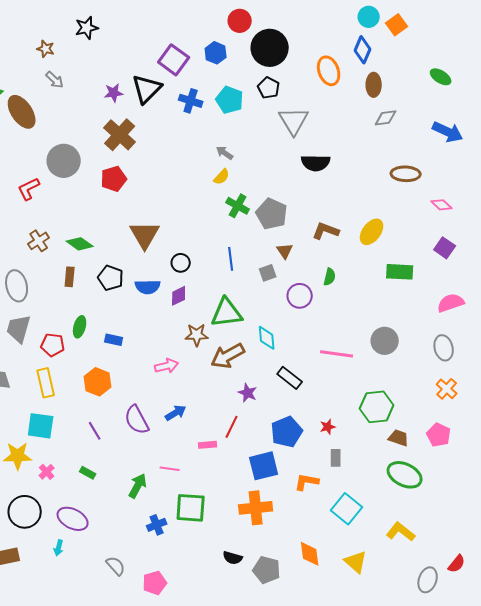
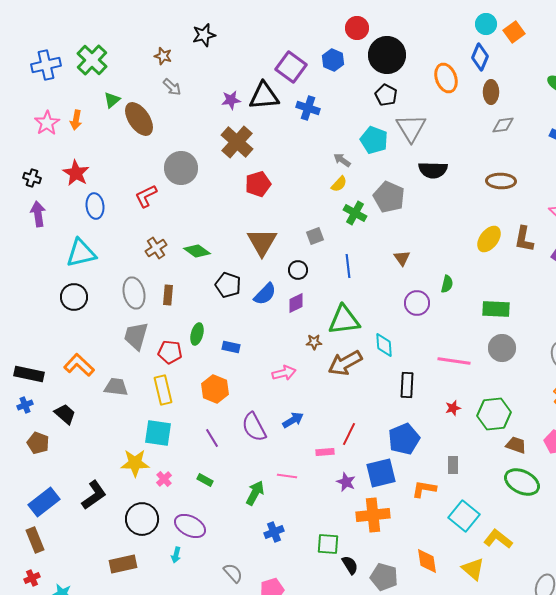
black triangle: (147, 89) -> (264, 96), turned 40
cyan pentagon: (230, 100) -> (374, 140), moved
brown ellipse: (406, 174) -> (501, 181), moved
red pentagon: (114, 179) -> (258, 184), moved
gray pentagon: (272, 214) -> (389, 197), moved
brown L-shape: (326, 231) -> (524, 239), moved, turned -100
green rectangle: (400, 272) -> (496, 309), moved
gray square: (268, 273) -> (315, 236), moved
brown rectangle: (70, 277) -> (168, 295), moved
blue semicircle: (148, 287) -> (265, 294), turned -45
brown star: (197, 335) -> (314, 342), size x0.7
black rectangle: (290, 378) -> (407, 385), turned 55
purple star: (248, 393) -> (346, 482), moved
red star: (328, 427) -> (453, 408), moved
green square: (191, 508) -> (328, 544), moved, size x0.7
yellow L-shape: (401, 532) -> (498, 539), moved
black semicircle: (233, 558) -> (350, 565), turned -138

